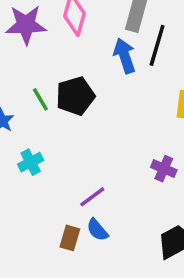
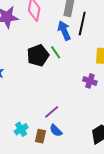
green line: (40, 99) -> (56, 52), moved
cyan cross: (31, 162) -> (21, 129), moved
purple cross: (164, 169) -> (90, 81), moved

